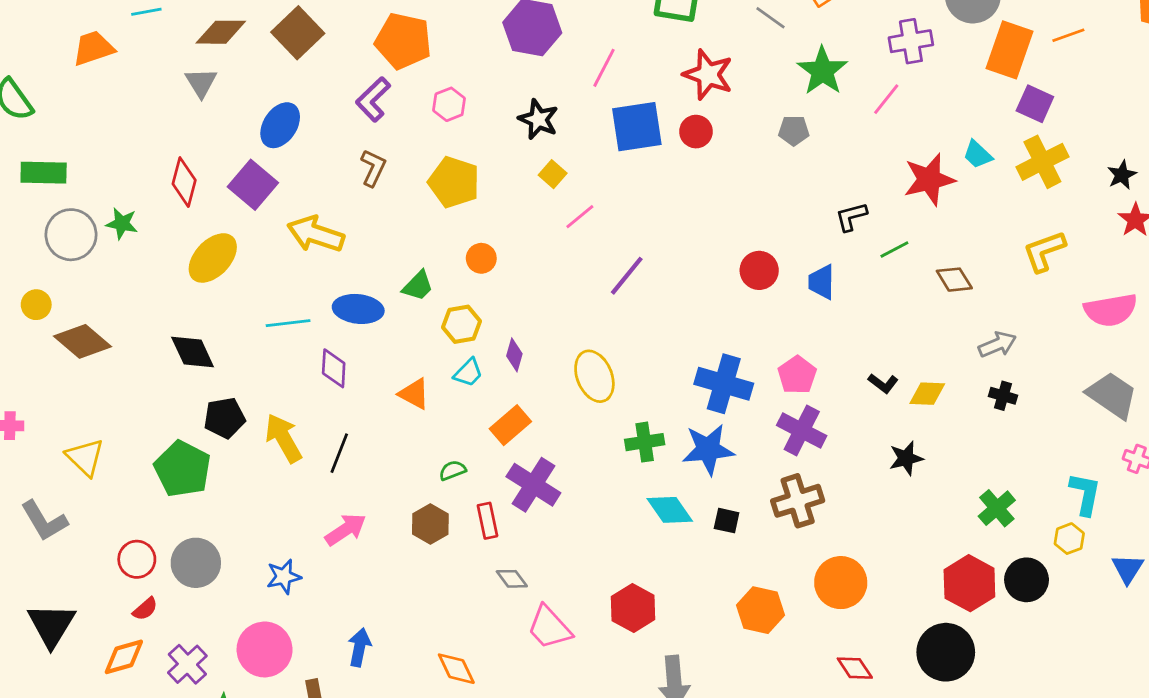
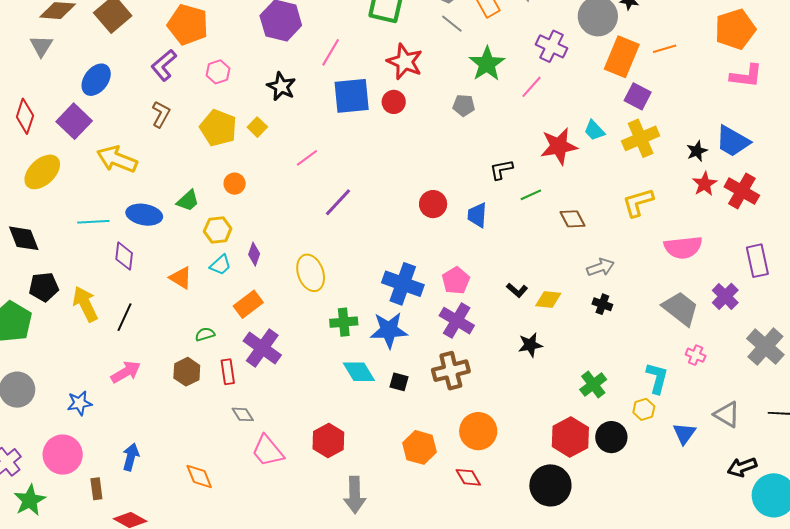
purple cross: (911, 41) -> (552, 46), turned 32
yellow square: (553, 174) -> (257, 127), moved
red diamond: (855, 668) -> (468, 477), moved

